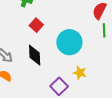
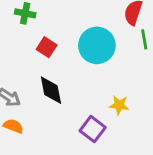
cyan circle: (69, 42) -> (97, 45), moved

